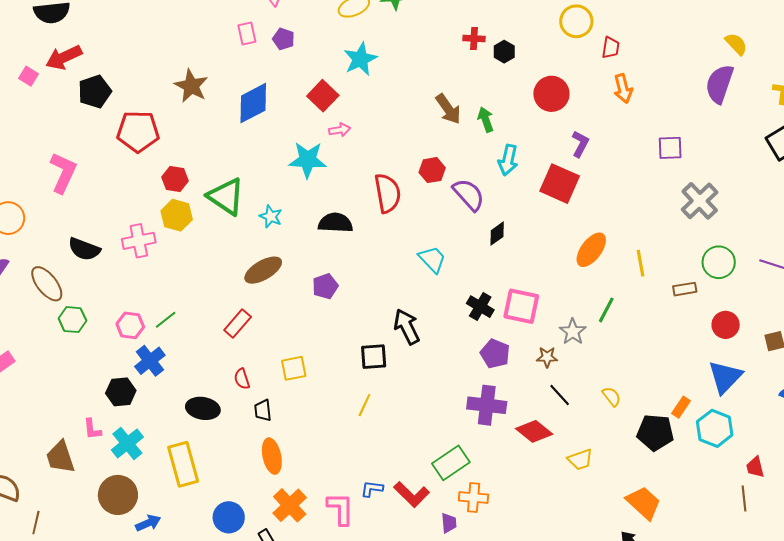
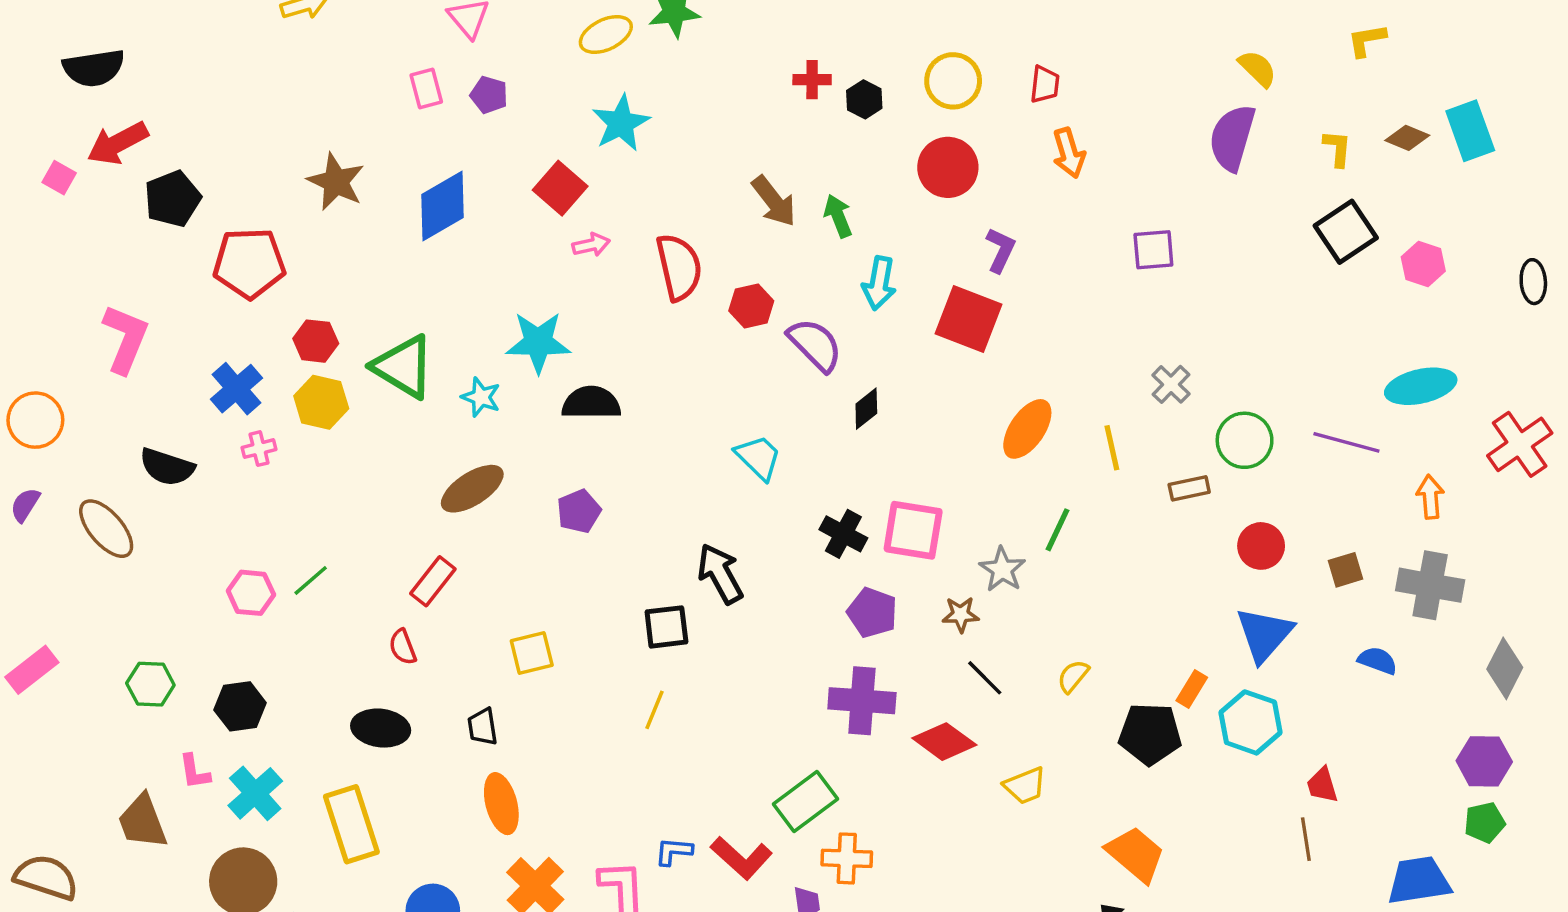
yellow circle: (576, 21) -> (953, 81), moved
cyan star: (308, 160) -> (538, 342), moved
red semicircle: (388, 193) -> (679, 267), moved
gray cross: (700, 201) -> (1171, 384), moved, size x0.6
pink cross: (139, 241) -> (259, 449), size x0.6
green hexagon: (72, 320) -> (150, 684), moved
blue cross: (150, 361) -> (237, 389), moved
red semicircle: (242, 379) -> (403, 647), moved
yellow semicircle: (612, 396) -> (1073, 676), turned -100

